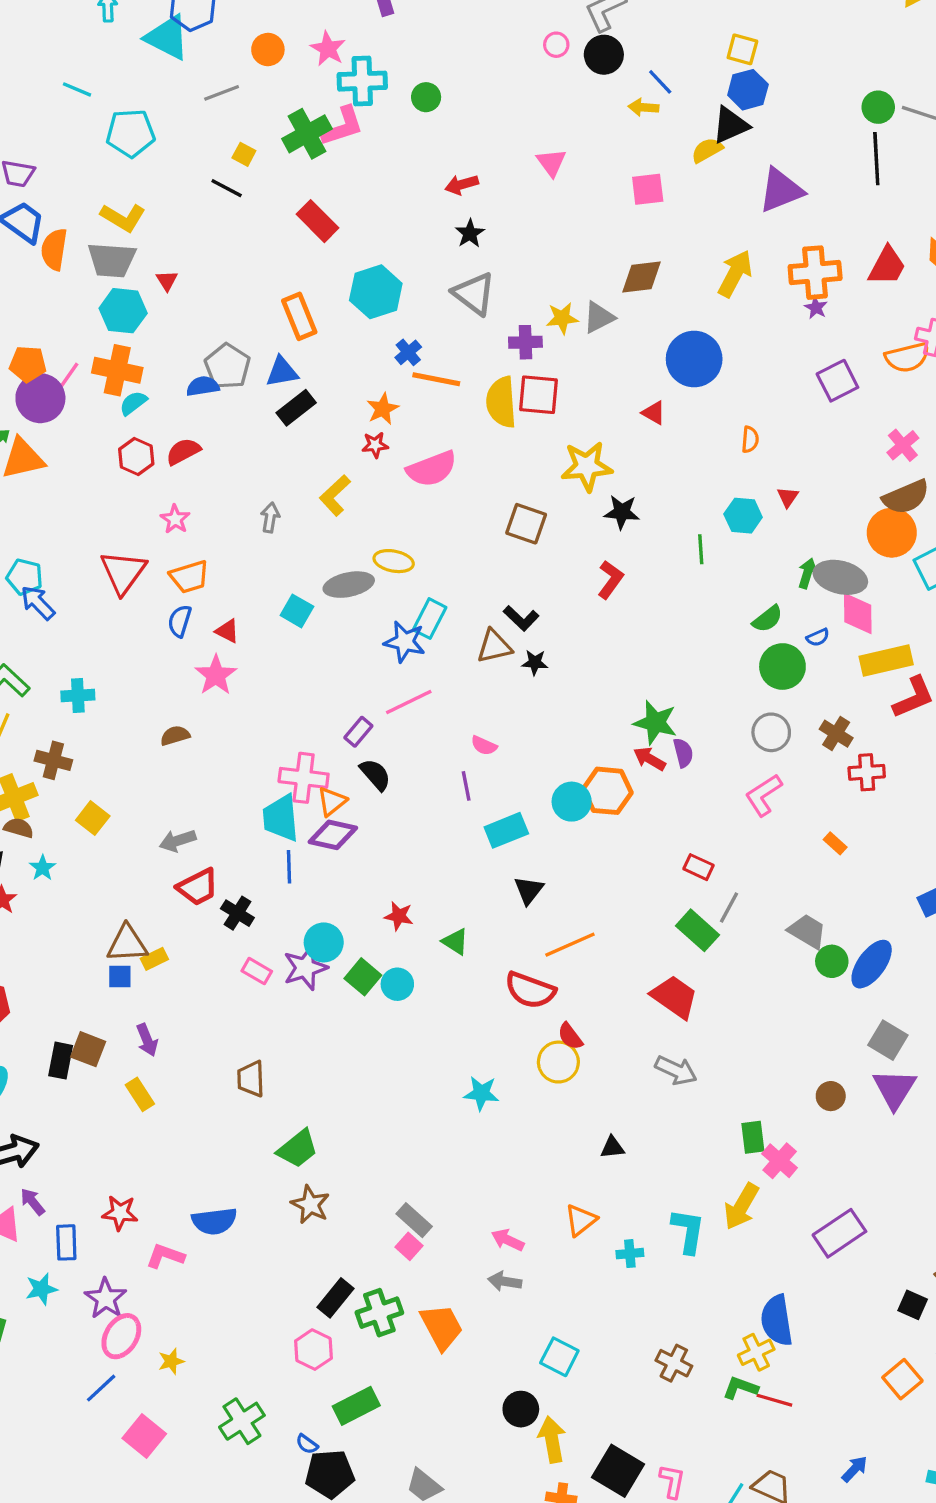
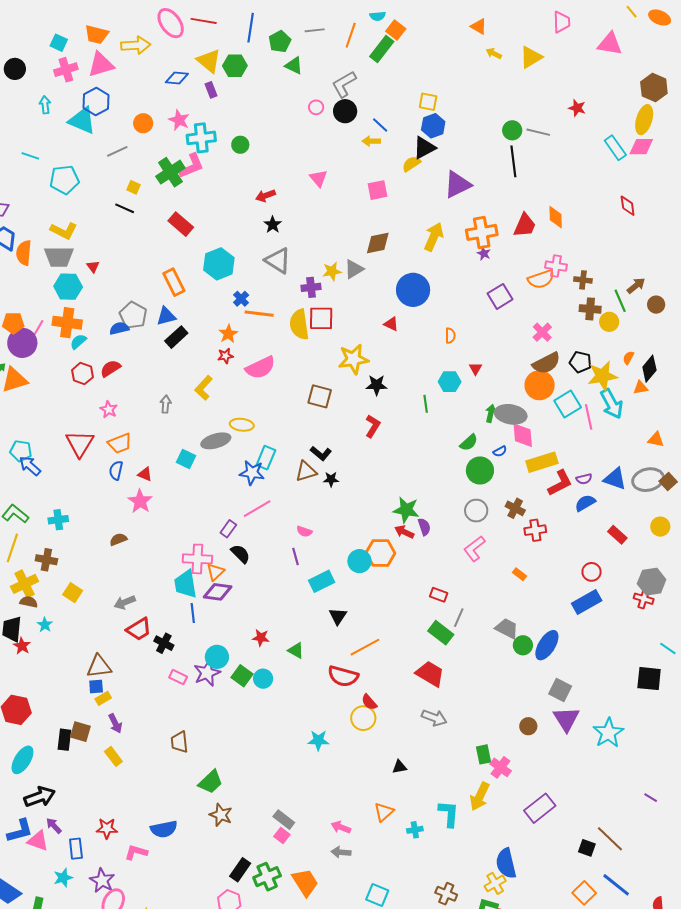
yellow rectangle: (154, 959) -> (103, 698), moved

